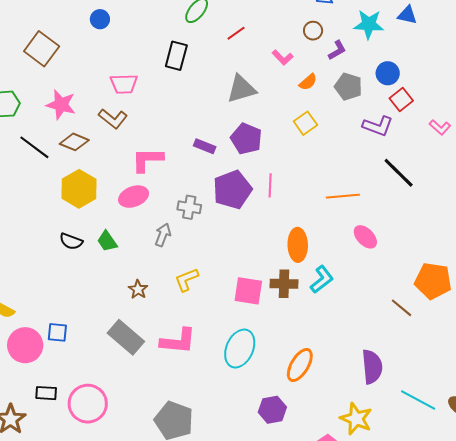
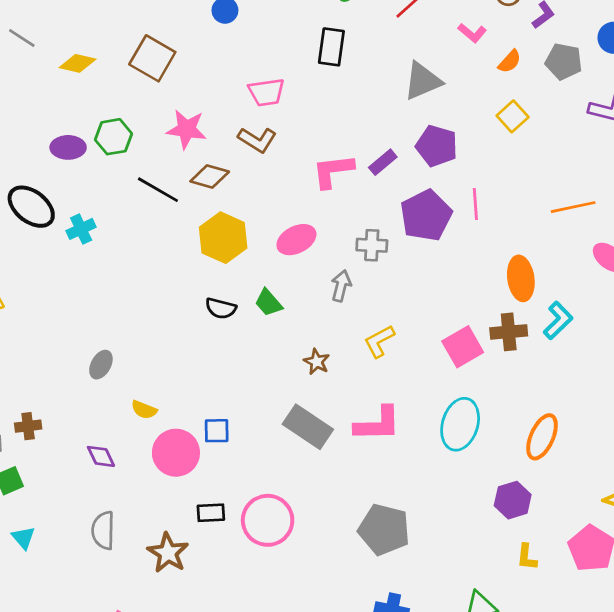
purple rectangle: (205, 146) -> (383, 162), turned -55
pink L-shape: (147, 160) -> (333, 171), moved
pink square: (248, 291) -> (463, 347), turned -32

